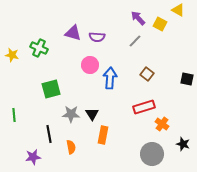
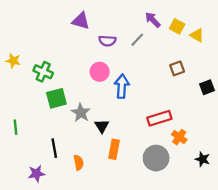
yellow triangle: (178, 10) -> (197, 35), moved
purple triangle: (73, 33) -> (81, 21), moved
gray line: (135, 41) -> (137, 40), moved
green cross: (39, 48) -> (43, 72), moved
brown square: (147, 74) -> (177, 68), moved, turned 32
black square: (187, 79) -> (207, 87), turned -32
gray star: (71, 114) -> (81, 113), moved, turned 30
gray circle: (152, 154) -> (156, 158), moved

